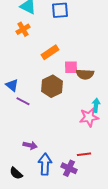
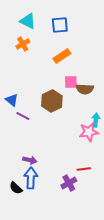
orange rectangle: (50, 52) -> (62, 56), moved
blue arrow: (45, 164) -> (31, 178), moved
purple cross: (69, 168) -> (69, 183), turned 35

